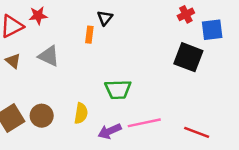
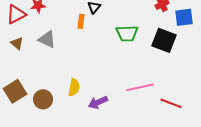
green trapezoid: (118, 89) -> (127, 33), moved
brown circle: (42, 116) -> (43, 99), moved
pink line: (144, 123) -> (140, 87), moved

